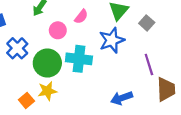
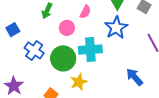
yellow star: (47, 91) -> (79, 82), moved
blue arrow: (122, 98) -> (135, 77), turned 78

